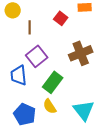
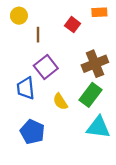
green rectangle: (53, 82) -> (90, 95), moved
yellow semicircle: (50, 106) -> (60, 102), moved
cyan triangle: (84, 110) -> (98, 127), turned -45

